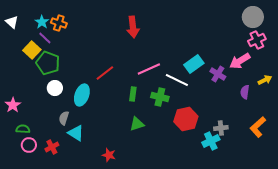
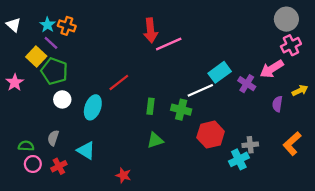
pink line: (149, 69) -> (169, 44), moved
white line: (177, 80) -> (200, 90), turned -50
pink star: (13, 105) -> (15, 82), moved
gray semicircle: (64, 118) -> (53, 138), moved

